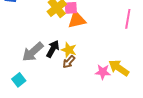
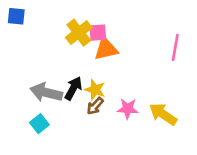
gray arrow: (33, 52) -> (46, 92), turned 55
pink star: (103, 72) -> (128, 109), moved
cyan square: (19, 80) -> (39, 124), moved

